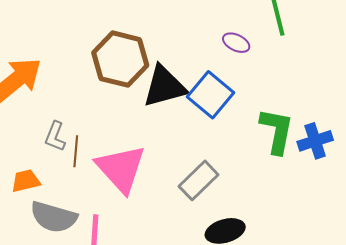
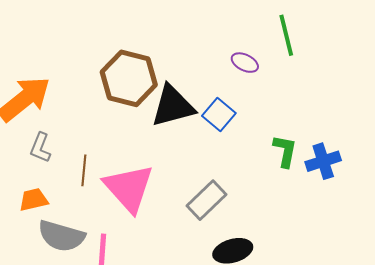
blue square: (211, 95) -> (219, 114), size x0.7
green L-shape: (277, 131) -> (285, 151), size x0.7
gray L-shape: (55, 136) -> (40, 148), moved

